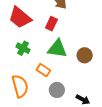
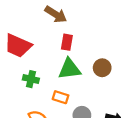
red rectangle: (51, 24) -> (67, 42), moved

